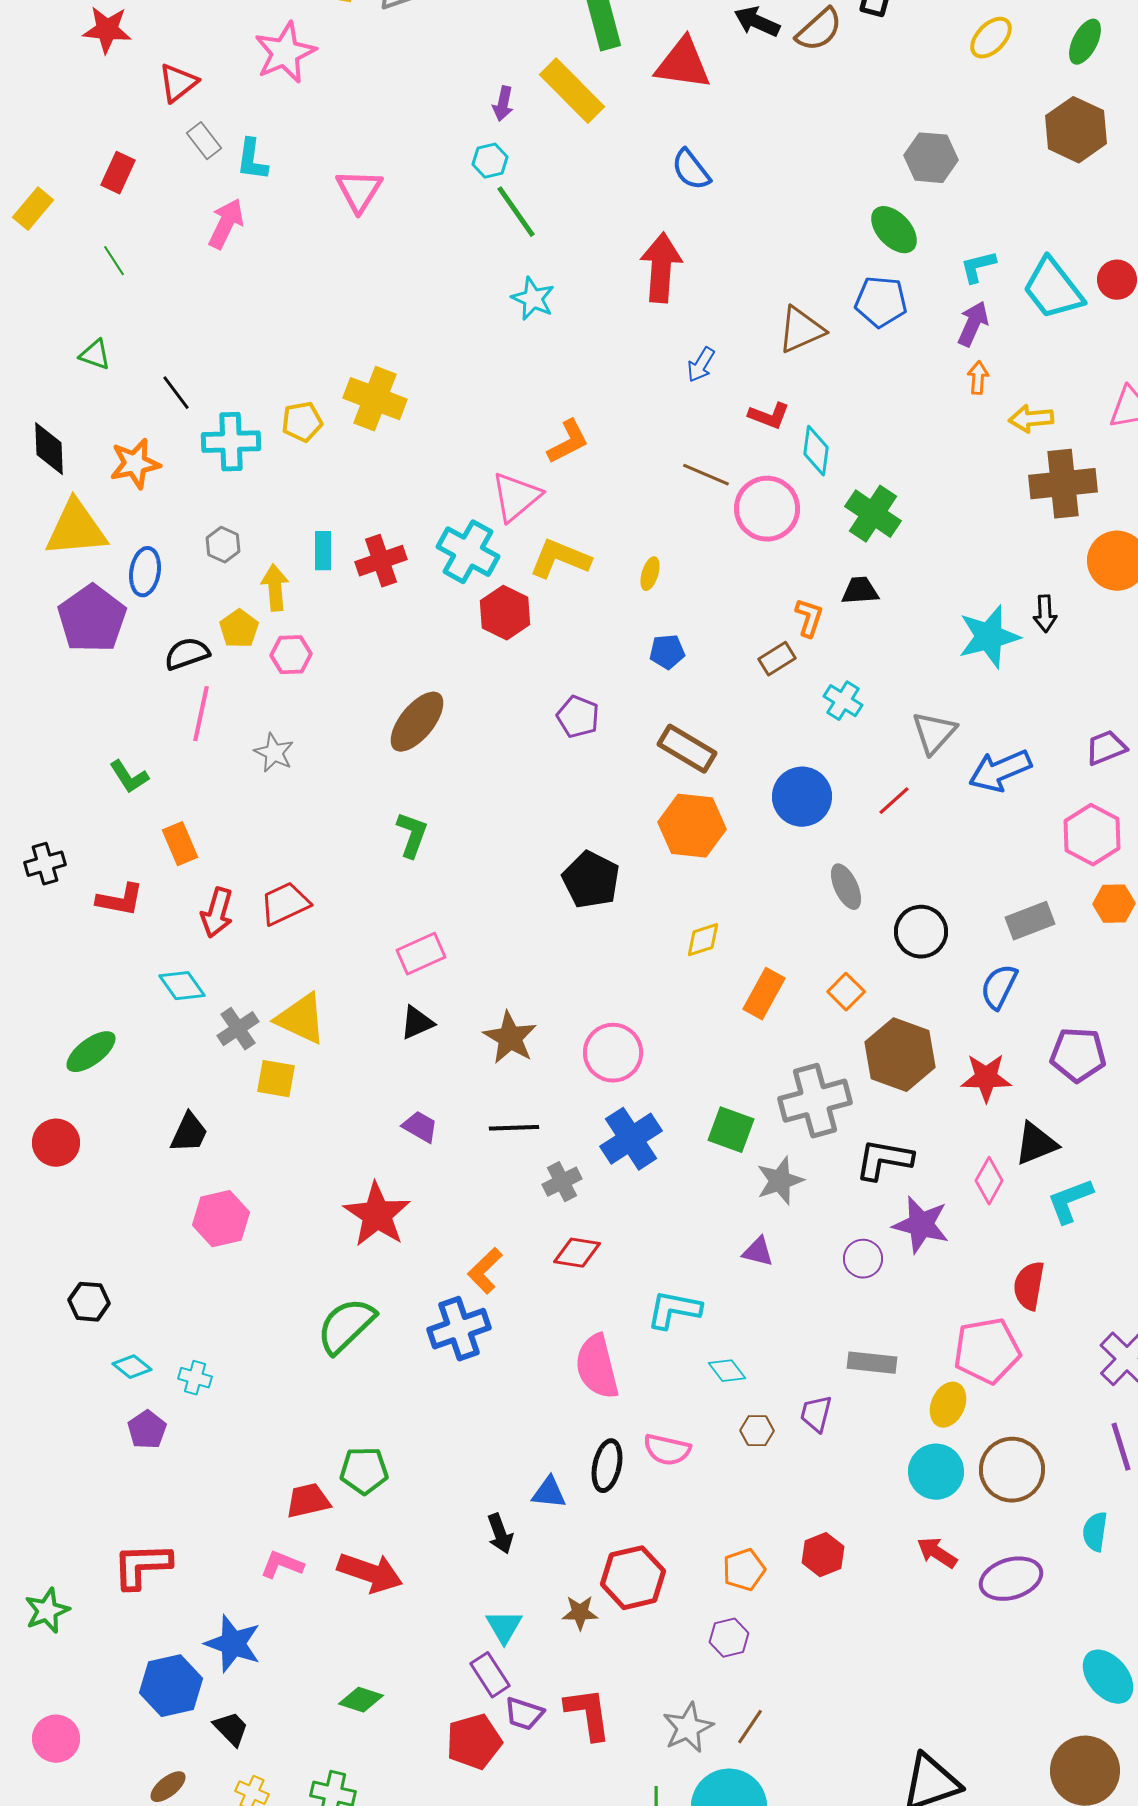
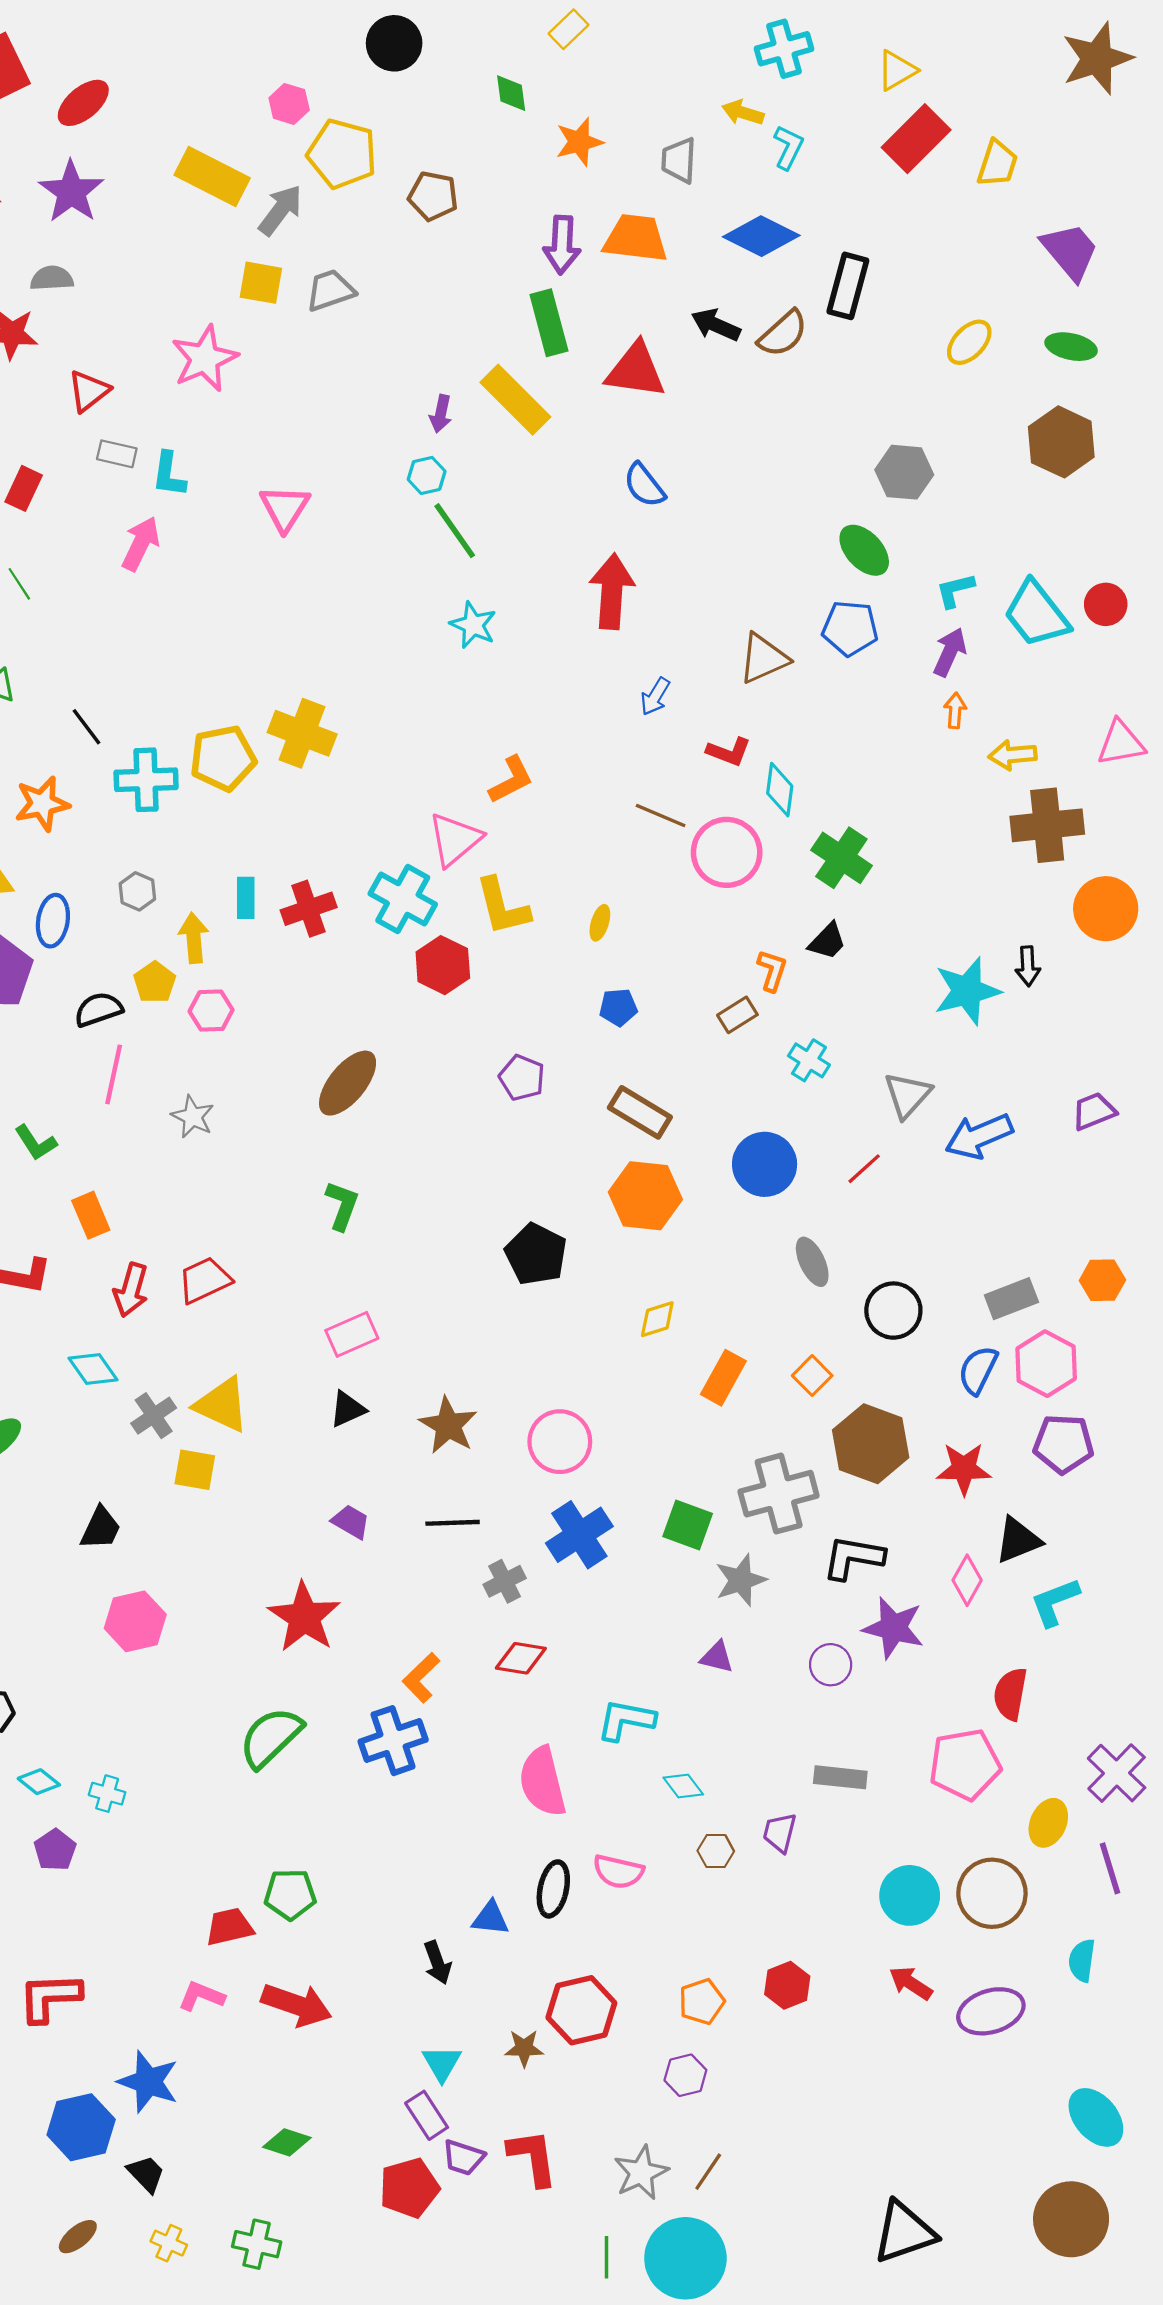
green ellipse: (1085, 42) -> (1071, 347), turned 75
gray rectangle: (204, 141) -> (117, 454), turned -39
yellow pentagon: (302, 422) -> (223, 758), size x1.5
yellow L-shape: (560, 559) -> (502, 907), turned -126
black trapezoid: (860, 591) -> (827, 941), turned 138
pink hexagon: (1092, 835) -> (1046, 1364), moved
yellow ellipse: (948, 1405) -> (1048, 1823), moved

